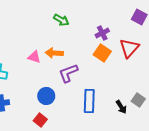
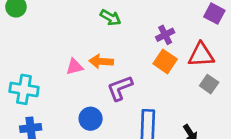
red triangle: (129, 48) -> (201, 55), turned 45
pink triangle: (34, 57) -> (75, 67), turned -32
gray square: (138, 100) -> (209, 84), moved

